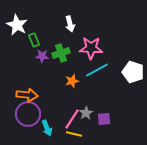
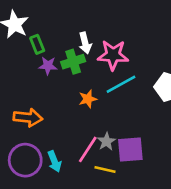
white arrow: (70, 24) -> (85, 43), moved
purple circle: (28, 114) -> (25, 160), moved
purple square: (104, 119) -> (130, 149), size x1.5
yellow line: (74, 134) -> (105, 169), moved

